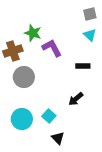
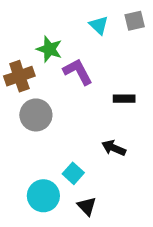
cyan triangle: (90, 35) -> (99, 25), moved
black arrow: (76, 99) -> (114, 148), turned 63
cyan circle: (22, 119) -> (43, 196), moved

